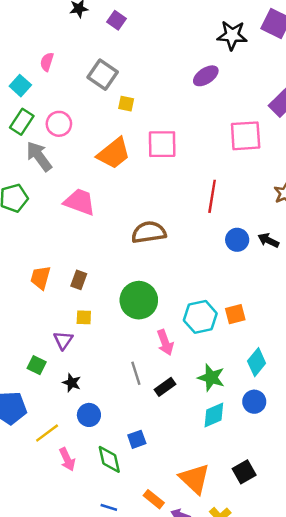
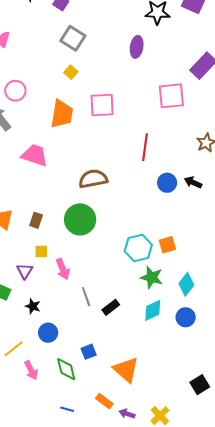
gray square: (103, 75) -> (73, 38), moved
purple ellipse: (206, 76) -> (137, 47), turned -45
yellow square: (126, 104) -> (71, 72), turned 32
orange trapezoid: (114, 153) -> (62, 114), turned -40
green circle: (139, 300) -> (80, 219), moved
pink arrow: (165, 342) -> (63, 269), moved
green star: (211, 378) -> (152, 277), moved
cyan diamond: (214, 415) -> (153, 310), moved
black square: (244, 472) -> (200, 385), moved
orange triangle: (195, 479) -> (126, 370), moved

